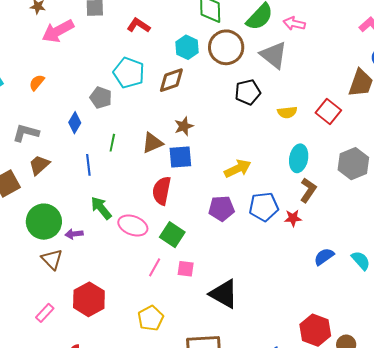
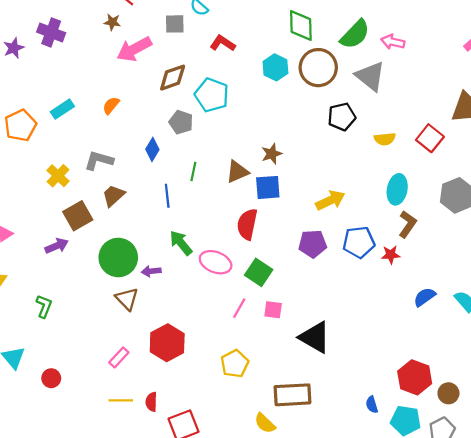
brown diamond: (171, 80) -> (173, 78), moved

